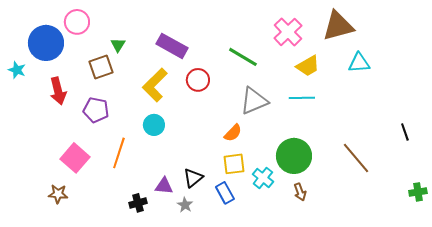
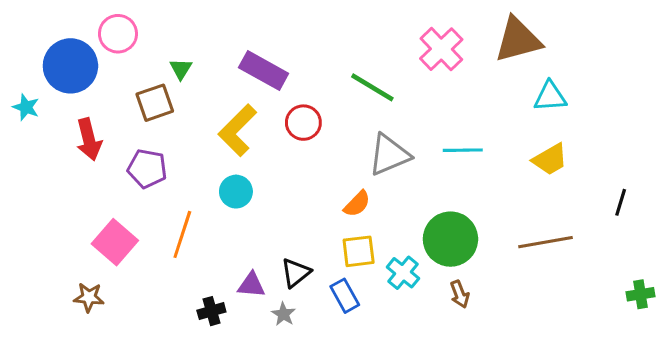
yellow trapezoid: (308, 66) -> (550, 159), moved
black line: (405, 132) -> (621, 202), turned 36
brown line: (356, 158) -> (545, 242), turned -60

